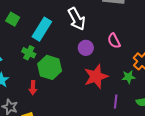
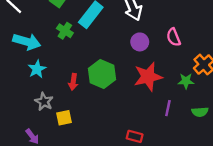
green cross: (29, 53) -> (65, 31), moved
green hexagon: (50, 67) -> (102, 74), moved

